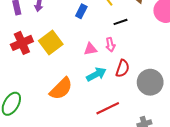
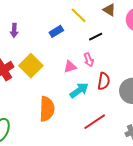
blue rectangle: (81, 11) -> (56, 31), turned 40
orange semicircle: (61, 89) -> (47, 109), turned -35

